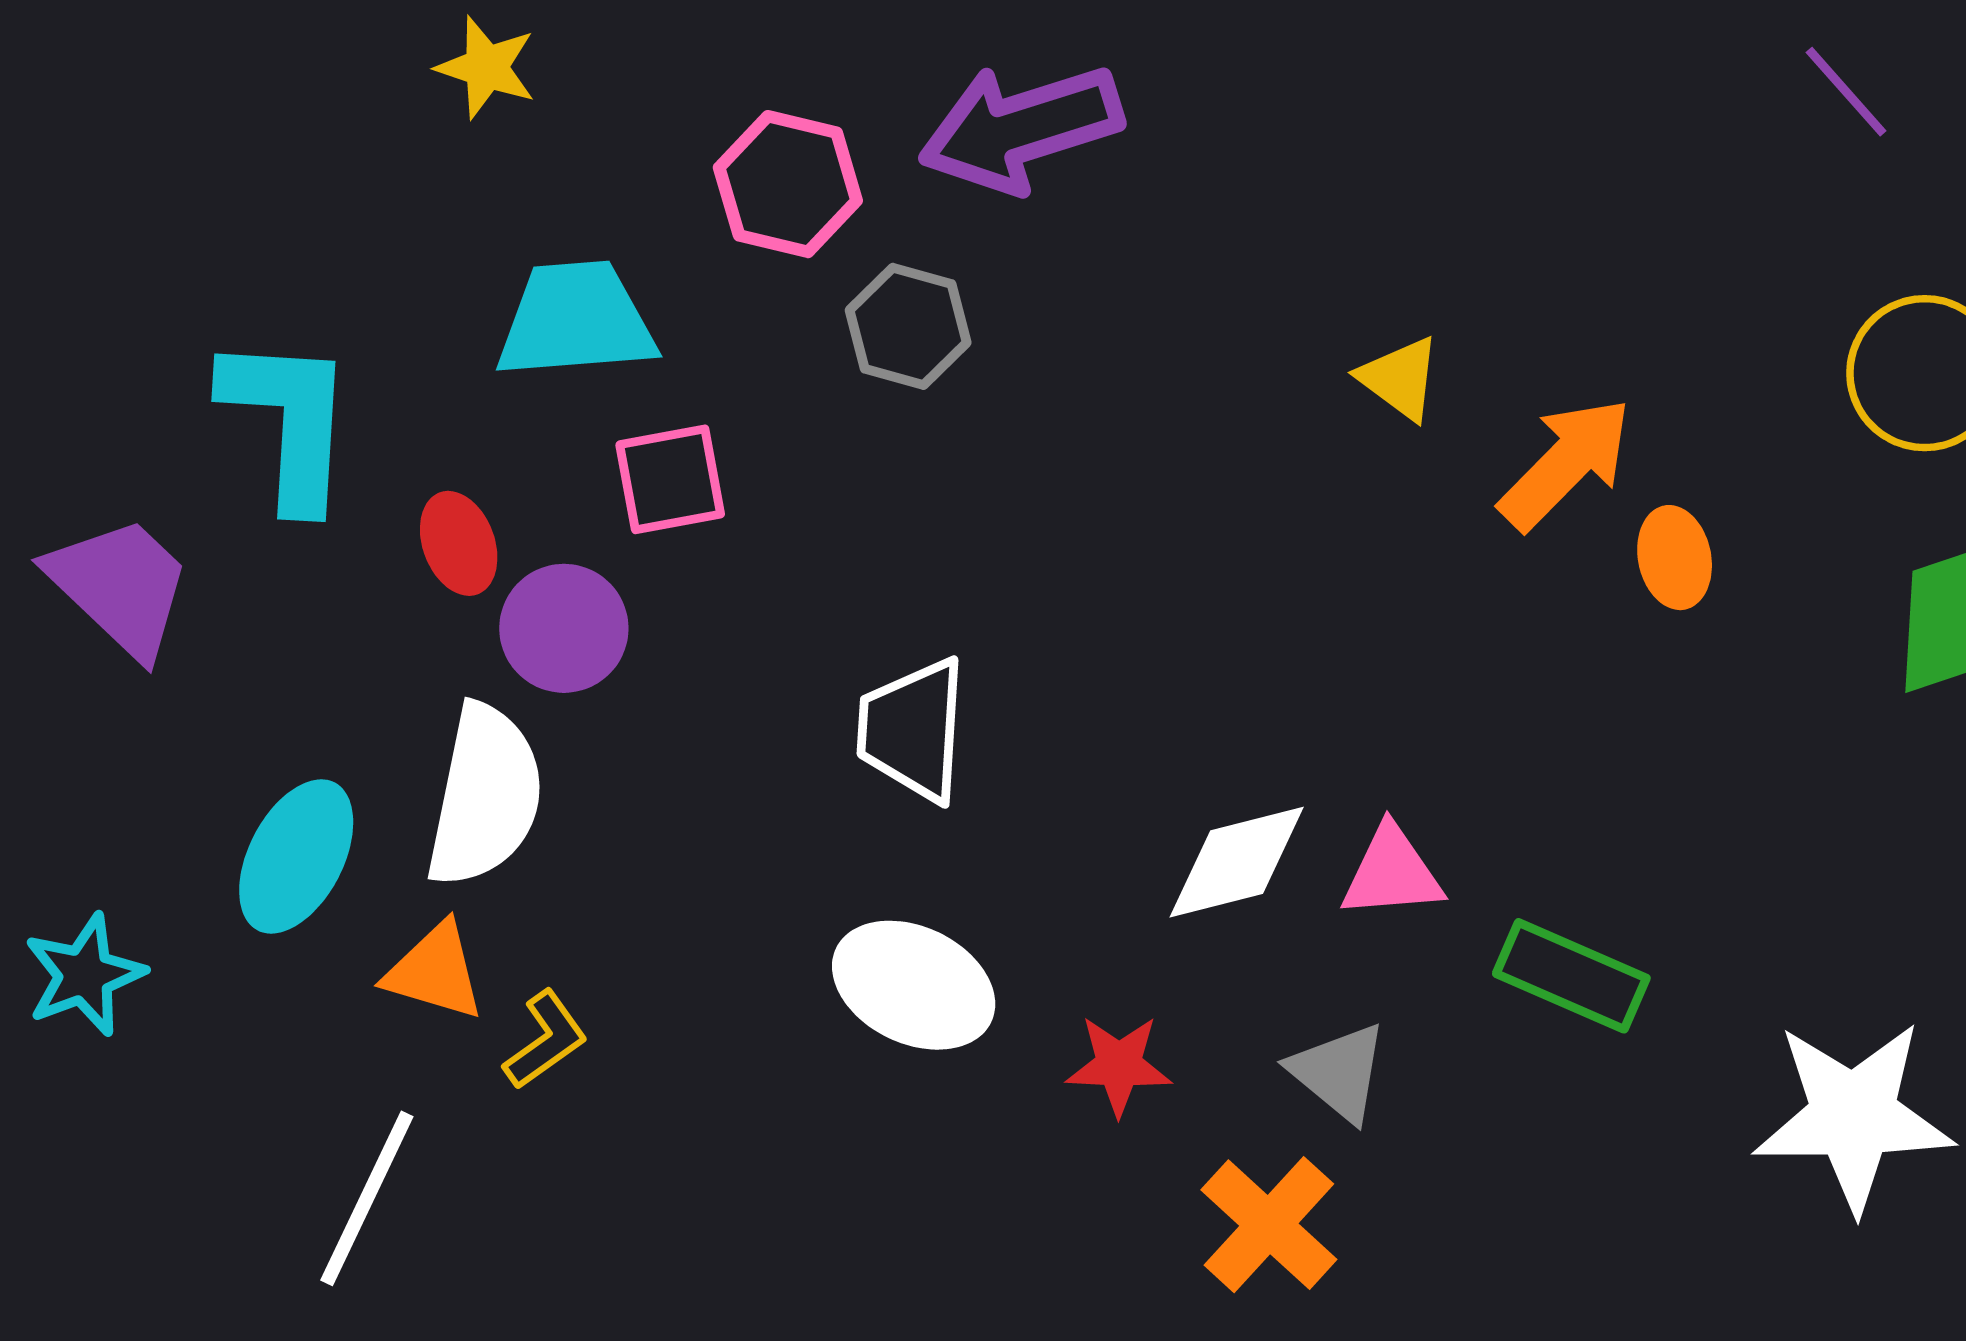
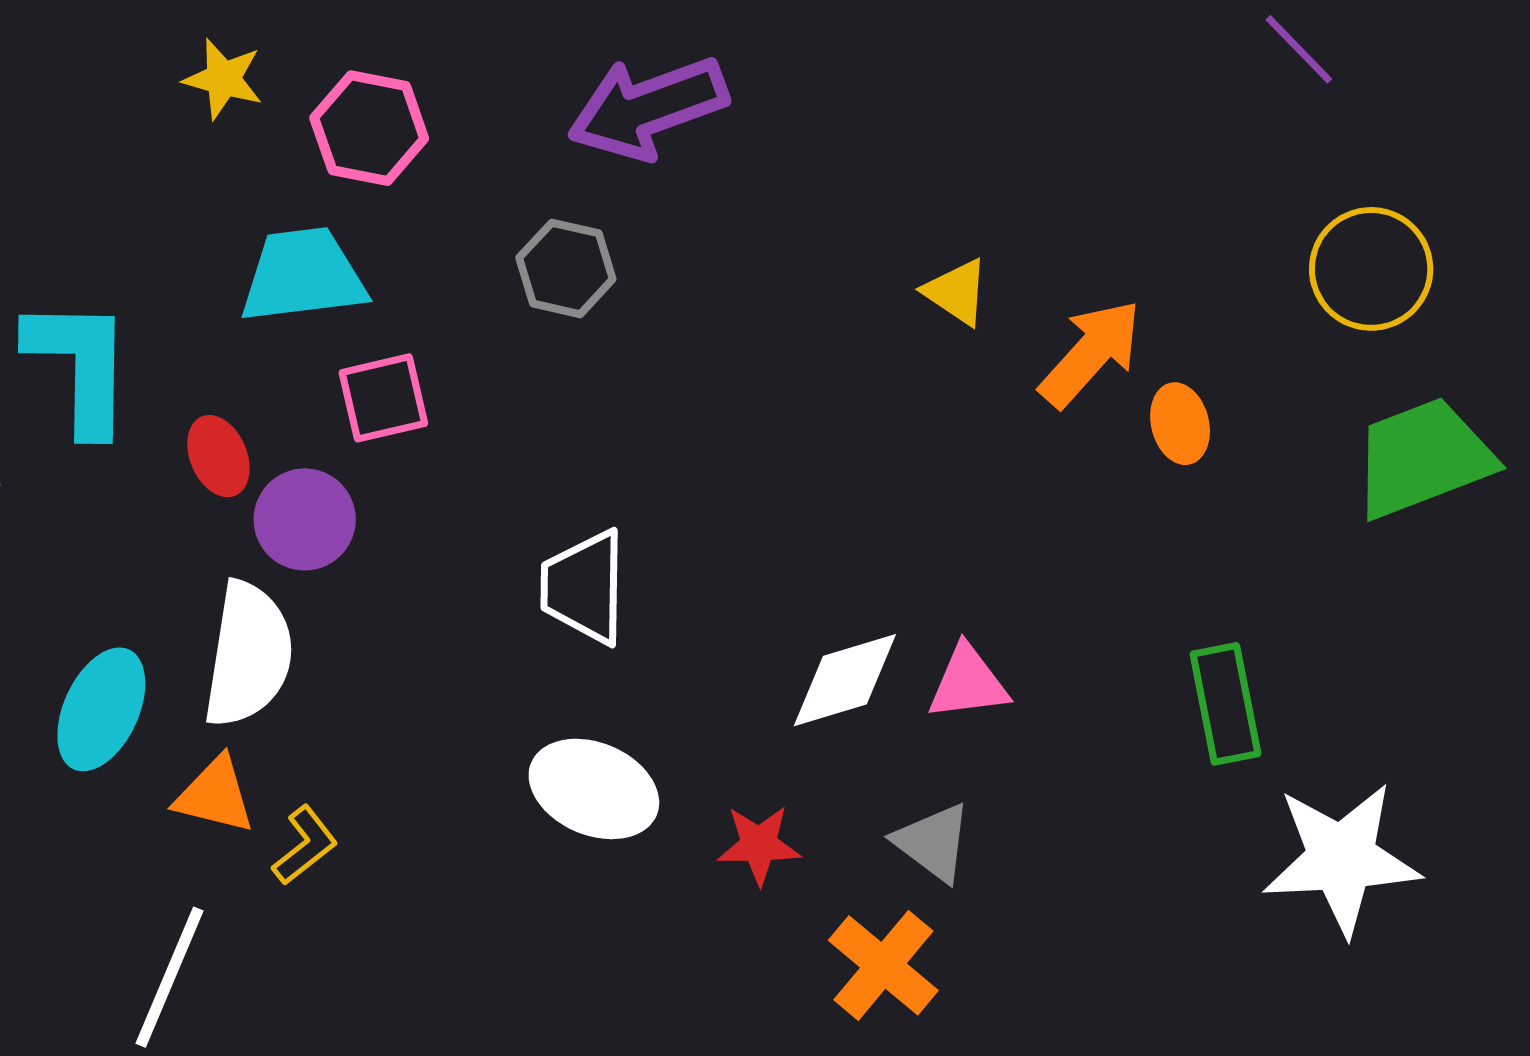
pink hexagon: (788, 184) -> (369, 128), moved
green rectangle: (1571, 976) -> (1225, 704), moved, turned 58

